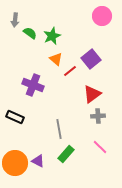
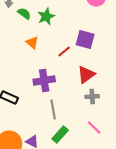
orange triangle: (56, 59) -> (32, 42), moved
purple square: (91, 59) -> (85, 40), turned -36
purple cross: (33, 85) -> (44, 80), moved, turned -30

